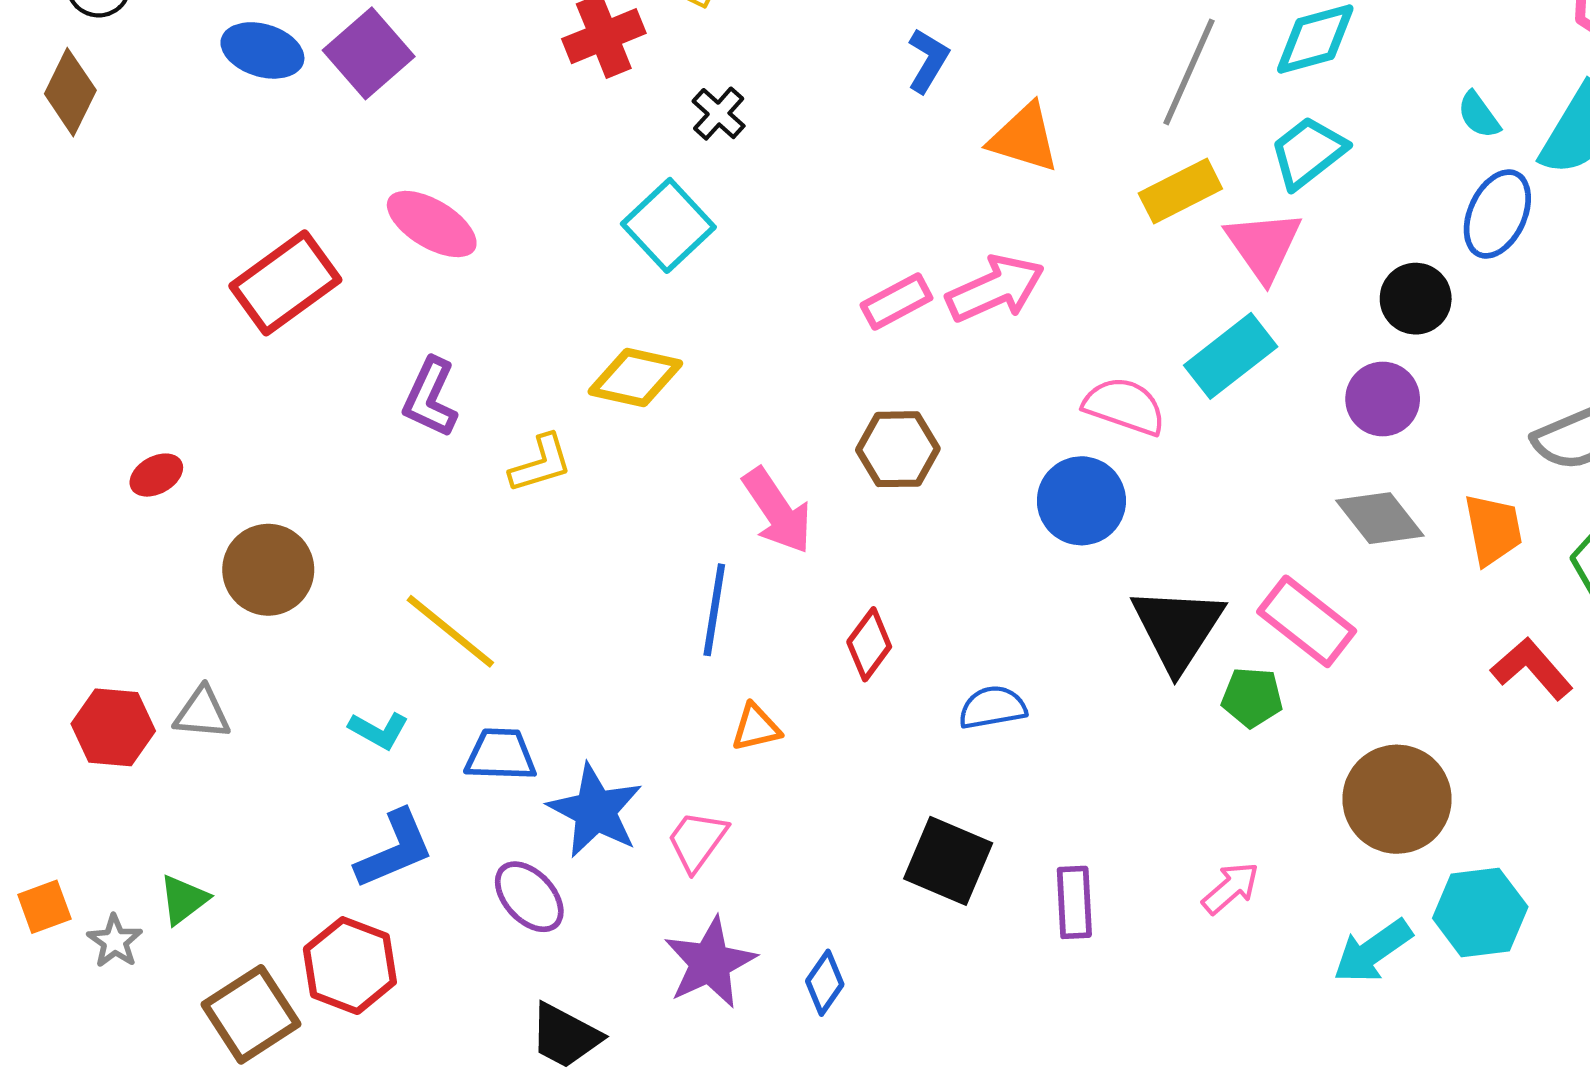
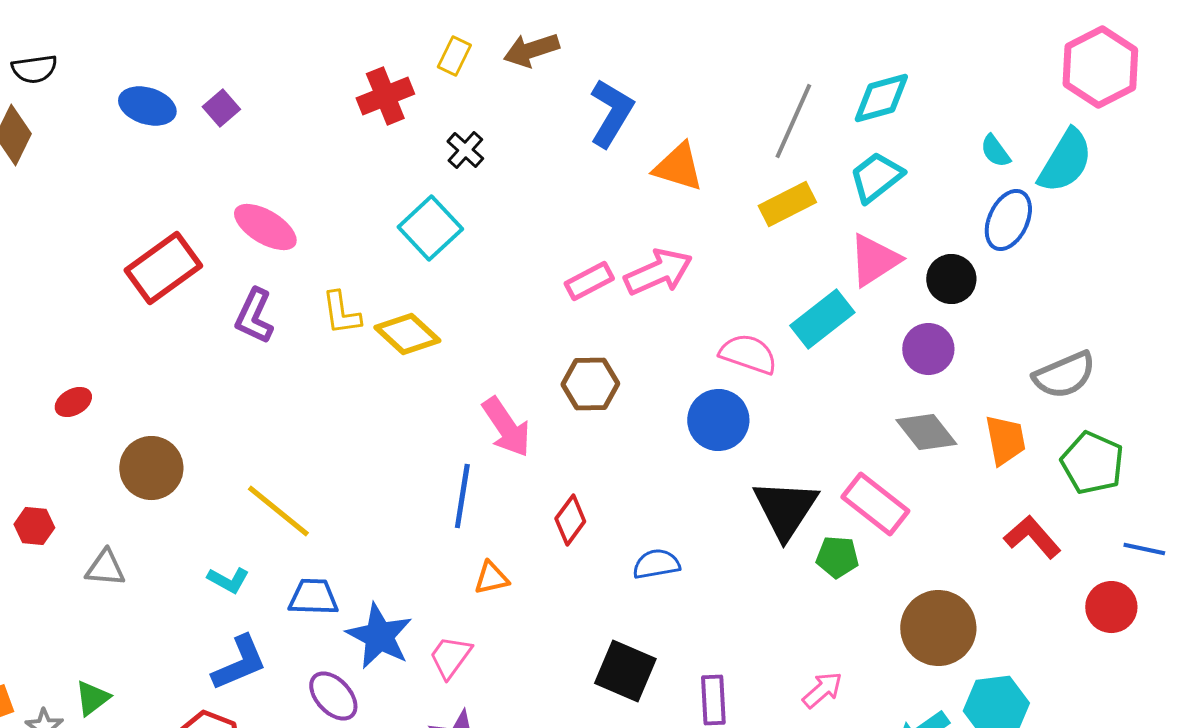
purple square: (369, 53) -> (221, 108), size x0.6
blue L-shape: (928, 60) -> (611, 113), size x1.5
pink triangle: (1264, 246) -> (874, 260), moved, turned 32
yellow diamond: (635, 377) -> (407, 334), turned 30
purple L-shape: (430, 398) -> (254, 316), moved
yellow L-shape: (541, 464) -> (341, 313), moved, turned 99
red hexagon: (113, 727) -> (34, 526), moved, size x0.7

